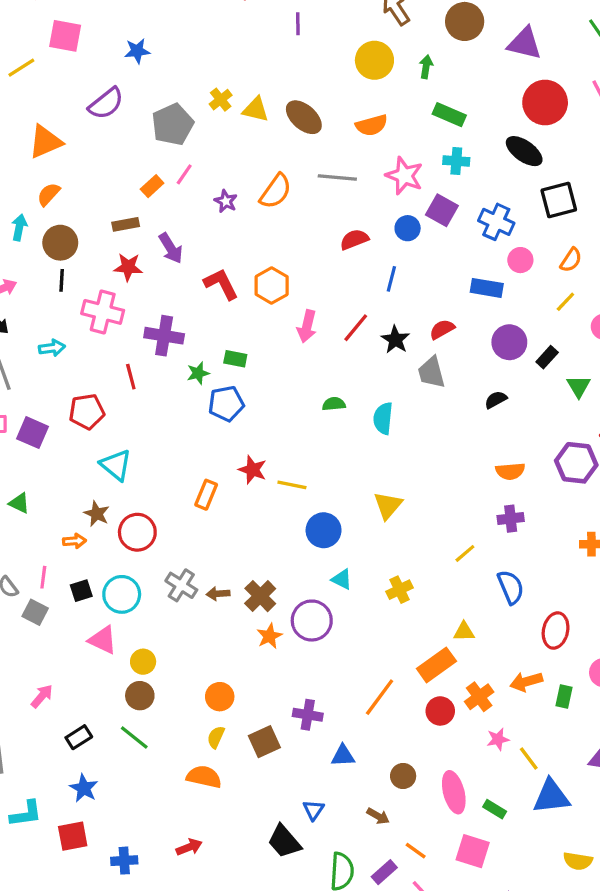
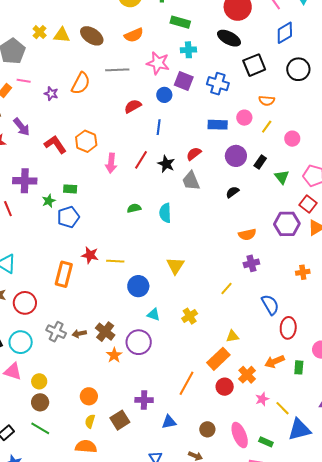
pink line: (184, 174) -> (24, 81), turned 72
pink circle: (520, 260) -> (244, 118), moved
orange semicircle: (571, 260) -> (267, 101), turned 70
orange rectangle: (206, 495) -> (64, 274), size x1.4
blue semicircle: (511, 587) -> (270, 305), moved

